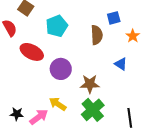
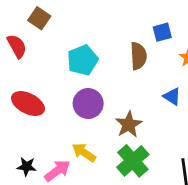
cyan pentagon: (57, 26) -> (83, 60), moved
red ellipse: (32, 52) -> (28, 104), moved
brown star: (90, 84) -> (129, 124), turned -30

